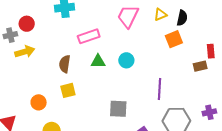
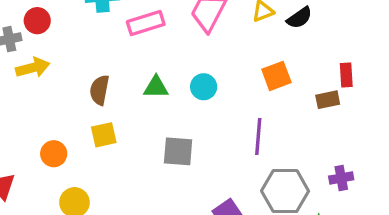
black semicircle: (182, 18) -> (299, 18), turned 42
pink rectangle: (89, 36) -> (146, 23), moved
orange square: (174, 39) -> (276, 76), moved
gray square: (118, 109) -> (178, 151), moved

